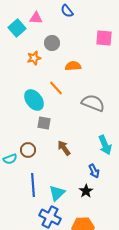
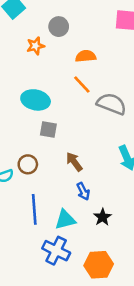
orange line: (56, 88) -> (82, 84), moved
cyan ellipse: (34, 100) -> (36, 100), turned -40
blue arrow: (94, 171) -> (83, 191), moved
cyan triangle: (57, 193) -> (65, 220), turned 30

